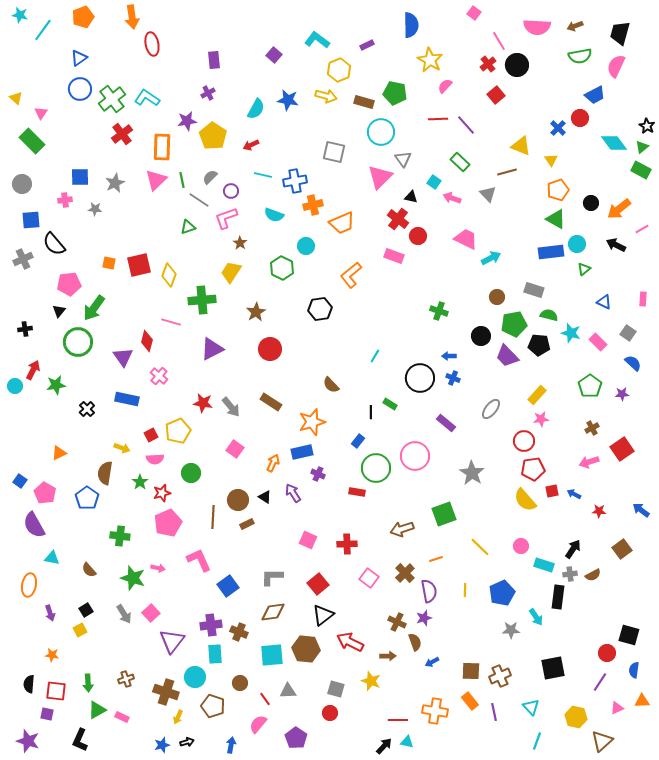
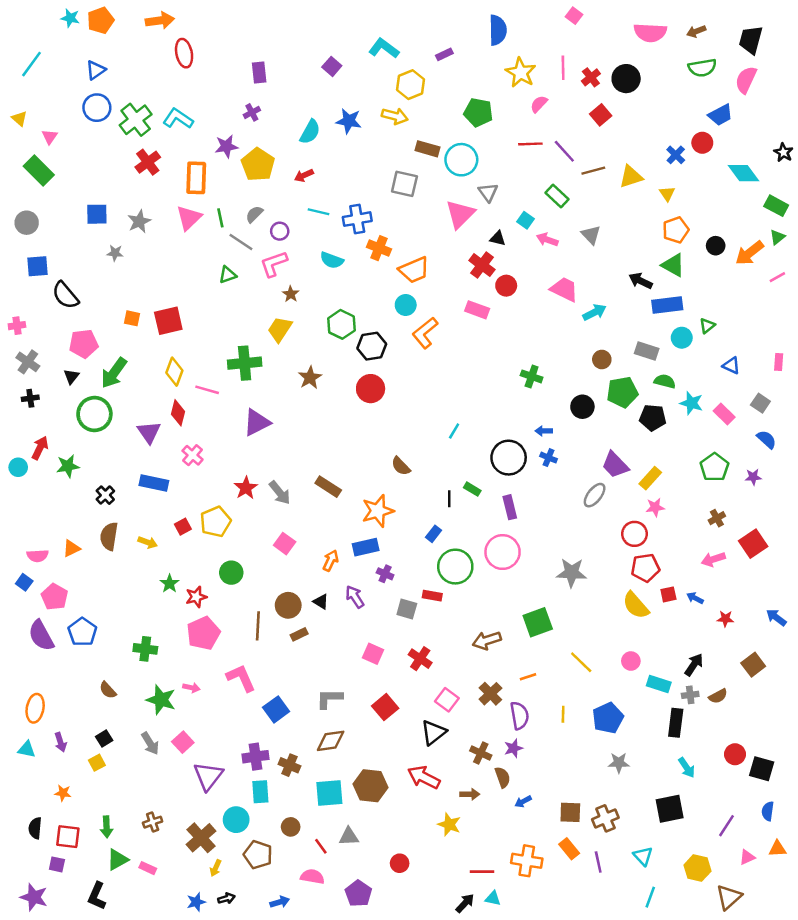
cyan star: (20, 15) -> (70, 18), moved
orange arrow: (132, 17) -> (160, 20), turned -90
cyan line: (43, 30) -> (31, 64), moved
pink line: (499, 41) -> (563, 68), moved, turned 30
brown rectangle: (364, 102) -> (427, 149), moved
yellow triangle: (521, 146) -> (631, 177), turned -40
green triangle: (642, 147) -> (777, 237), moved
brown line: (507, 172) -> (593, 171), moved
pink cross: (65, 200) -> (17, 326), moved
orange cross: (313, 205) -> (379, 248), turned 36
cyan circle: (577, 244) -> (682, 338), moved
black arrow: (616, 245) -> (641, 281), moved
cyan circle: (306, 246) -> (406, 305), moved
gray cross: (23, 259) -> (28, 362), moved, turned -30
yellow diamond: (169, 275) -> (174, 372), moved
black hexagon: (320, 309) -> (372, 346), moved
red circle: (270, 349) -> (371, 389), moved
purple trapezoid: (507, 356) -> (615, 465), moved
red star: (203, 403) -> (246, 488), turned 30
purple rectangle: (446, 423) -> (510, 507), moved, turned 36
pink semicircle: (155, 459) -> (38, 556), moved
brown semicircle: (105, 473) -> (109, 536), moved
gray star: (472, 473) -> (572, 573), turned -30
blue pentagon: (87, 498) -> (82, 632), moved
red cross: (347, 544) -> (420, 659), turned 36
cyan triangle: (52, 558) -> (27, 749), moved
black triangle: (323, 615) -> (433, 732), moved
cyan arrow: (536, 617) -> (687, 768), moved
red circle: (607, 653) -> (735, 754), moved
gray square: (336, 689) -> (407, 609), moved
brown cross: (166, 692) -> (201, 838), turned 30
pink semicircle: (258, 724) -> (312, 877), turned 60
blue arrow: (231, 745) -> (280, 902), turned 63

